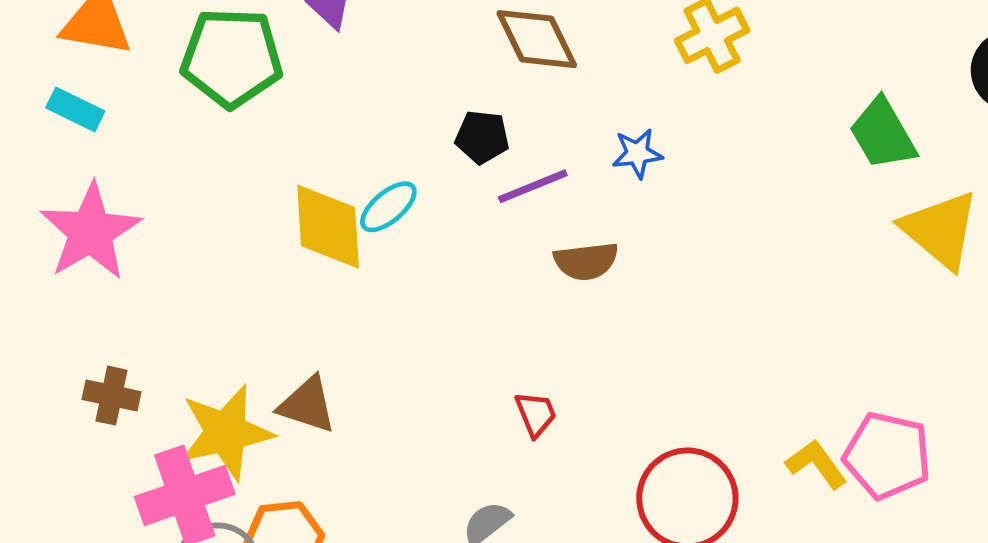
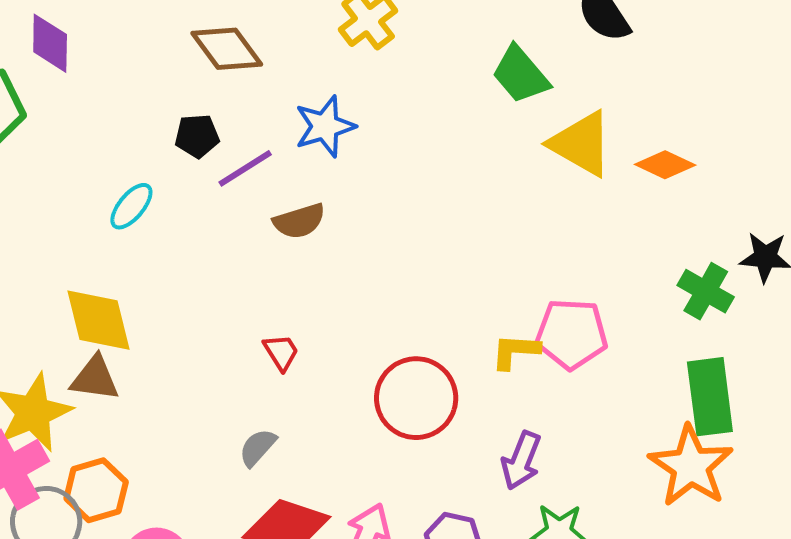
blue star: (637, 153) -> (325, 126), size x1.5
yellow diamond: (328, 227) -> (99, 320), moved
yellow L-shape: (816, 464) -> (515, 351), turned -40

